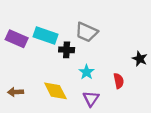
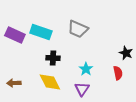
black cross: (67, 50) -> (53, 58), moved
cyan star: (87, 72) -> (86, 69), moved
red semicircle: (119, 81) -> (118, 73), moved

